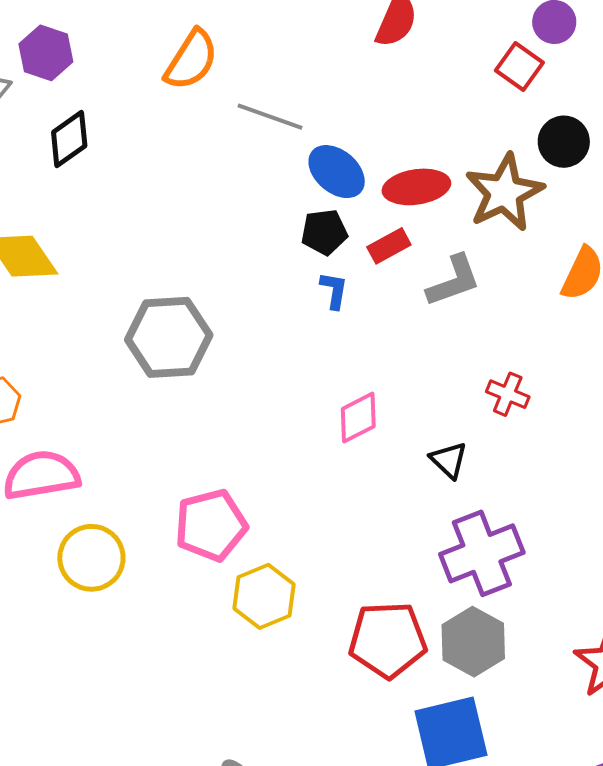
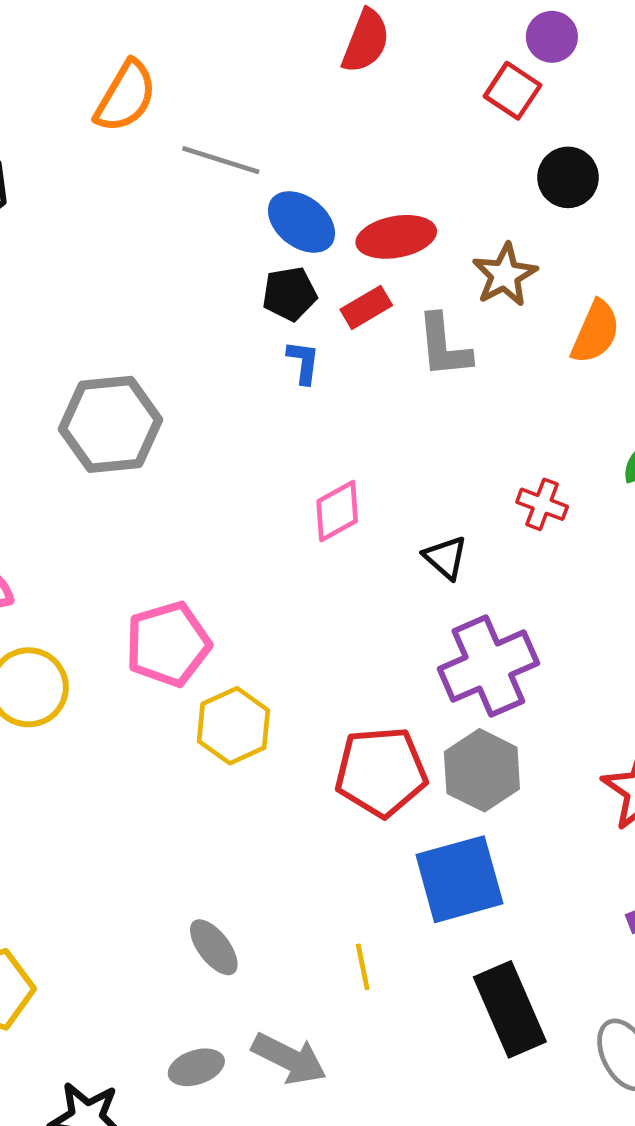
brown star: (504, 193) -> (505, 275), moved, size x0.7
gray L-shape: (454, 281) -> (444, 346), turned 106
red cross: (508, 394) -> (542, 504), moved

